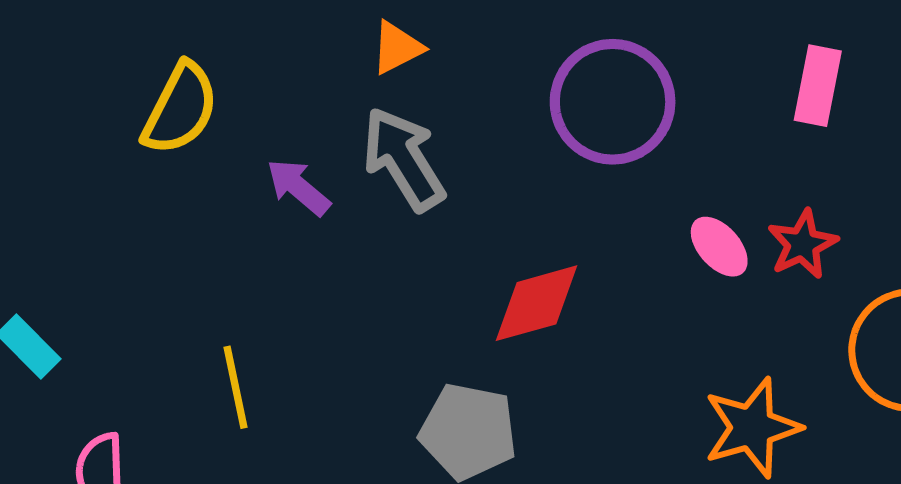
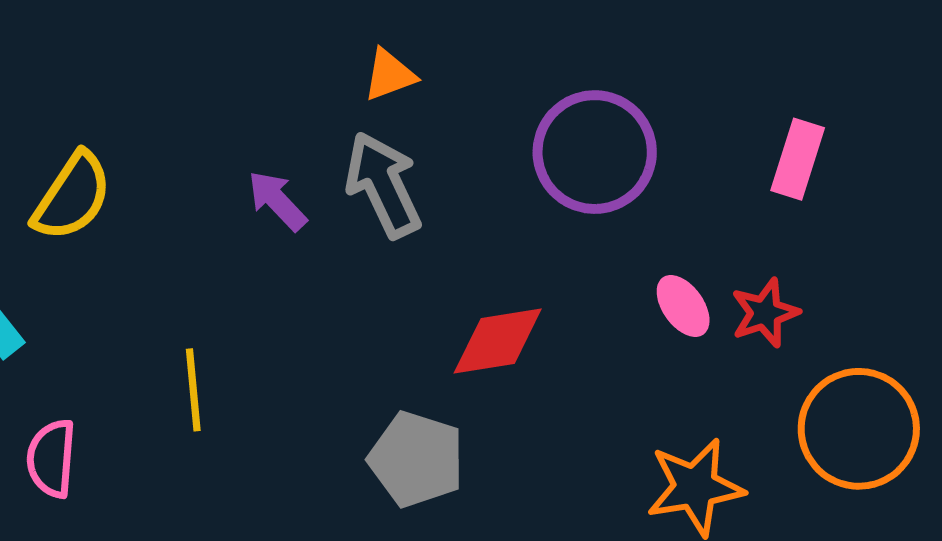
yellow semicircle: (180, 109) -> (72, 197), moved

